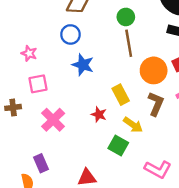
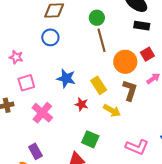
blue star: (83, 65) -> (66, 78), moved
green square: (118, 145) -> (90, 139), moved

